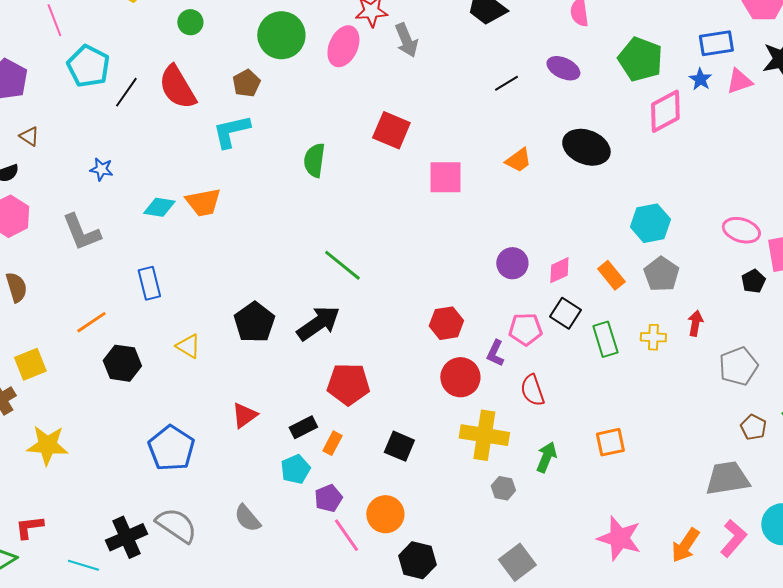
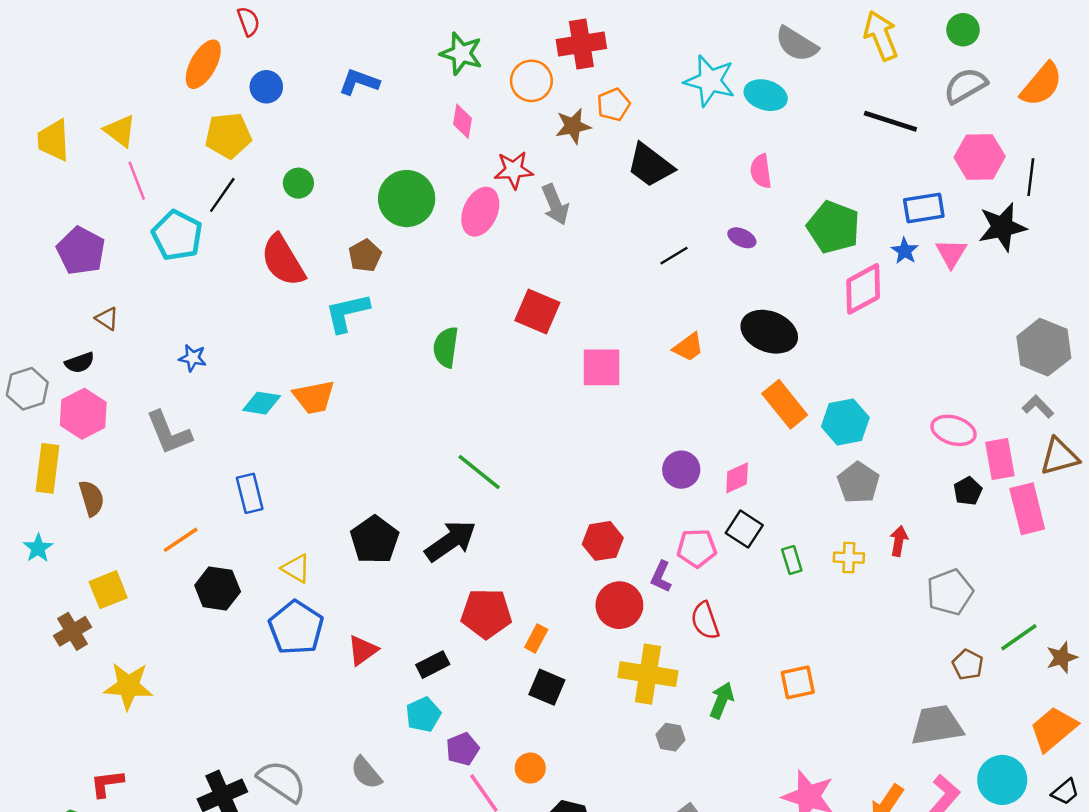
purple ellipse: (563, 68) -> (742, 238), size x0.7
pink triangle: (739, 81) -> (951, 253), turned -40
black line: (126, 92) -> (222, 195), moved
orange rectangle: (611, 275) -> (785, 404), moved, size x1.4
green rectangle: (605, 339) -> (792, 560), size x0.7
orange rectangle: (332, 443) -> (536, 638), moved
blue pentagon: (171, 448) -> (296, 628), moved
orange circle: (385, 514) -> (530, 768), size x0.7

